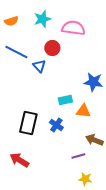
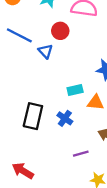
purple line: (78, 156) -> (81, 154), moved
red arrow: (19, 160) -> (23, 171), moved

